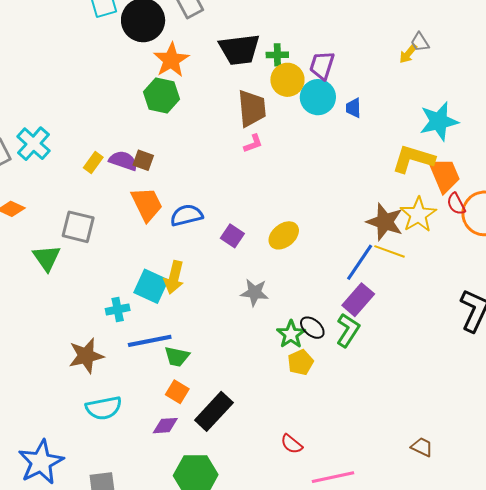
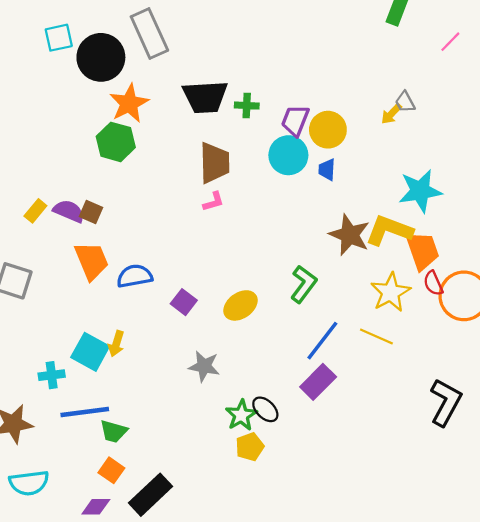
yellow circle: (287, 80) -> (328, 130), moved
brown star: (385, 222) -> (350, 235), moved
yellow line: (390, 251) -> (376, 336), moved
yellow arrow: (174, 277) -> (116, 344), size x0.7
green L-shape: (348, 330) -> (304, 284), moved

